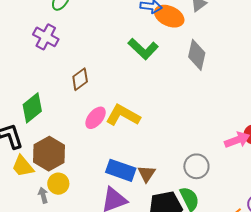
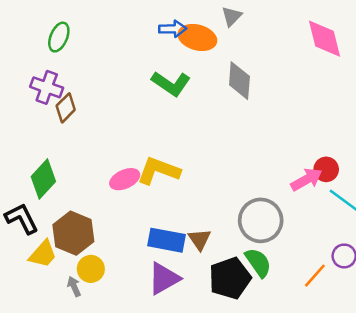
brown diamond: (80, 79) -> (66, 108), moved
pink ellipse: (96, 118) -> (125, 179), turned 35
yellow trapezoid: (23, 166) -> (43, 254), turned -90
gray circle: (196, 166) -> (261, 220), size x1.4

